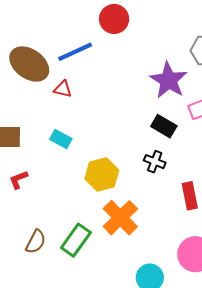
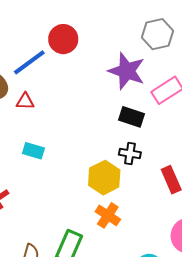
red circle: (114, 19) -> (63, 39), moved
yellow hexagon: (102, 175) -> (104, 178), moved
orange cross: (120, 218) -> (108, 215), size x0.7

